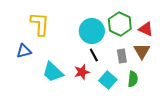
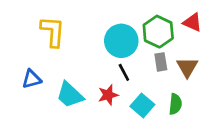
red triangle: (146, 29) -> (192, 22), moved
blue triangle: (24, 51) -> (32, 79), moved
gray rectangle: (122, 56) -> (161, 62), moved

